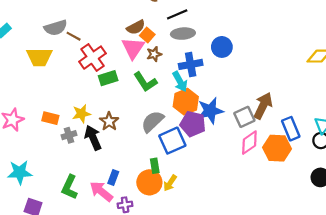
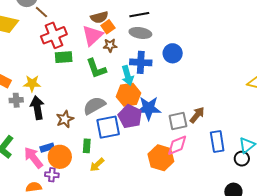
brown arrow: (263, 106) -> (197, 115), size x0.7
brown star: (109, 121) -> (65, 119), moved
orange hexagon: (277, 148) -> (161, 158), moved
blue rectangle: (113, 177) -> (47, 148), turned 40
orange circle: (149, 182) -> (60, 157), moved

